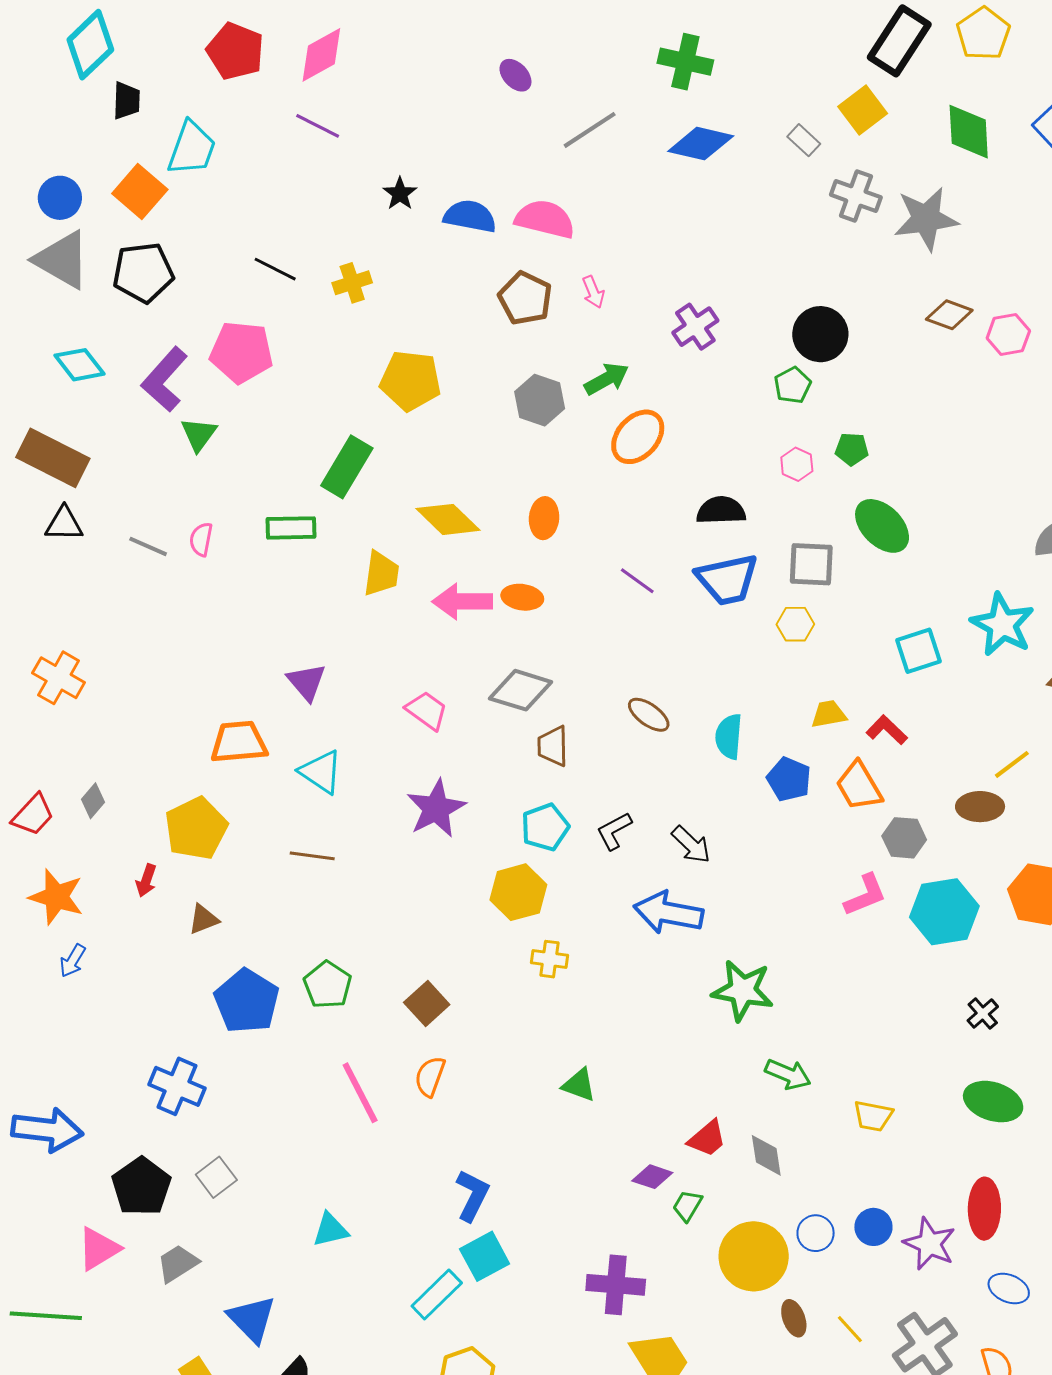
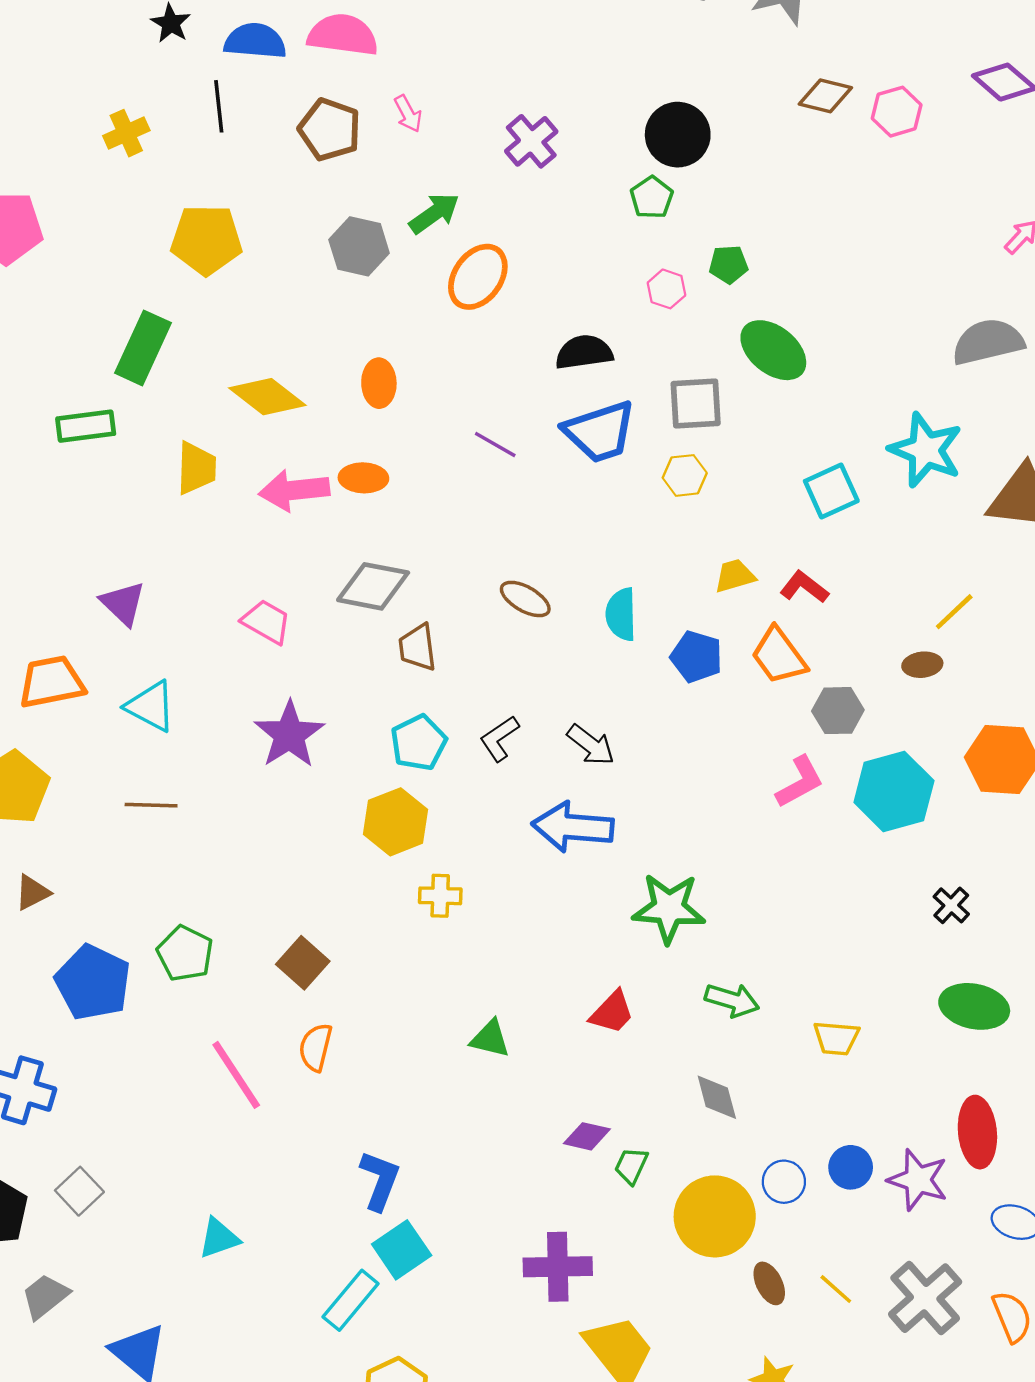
black line: (275, 269) -> (219, 106), moved, turned 63
brown ellipse: (980, 807) -> (922, 665), size x0.7
red trapezoid: (707, 1139) -> (612, 1012), moved

